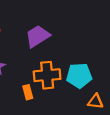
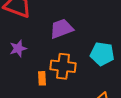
cyan pentagon: (79, 76) -> (102, 54), moved

